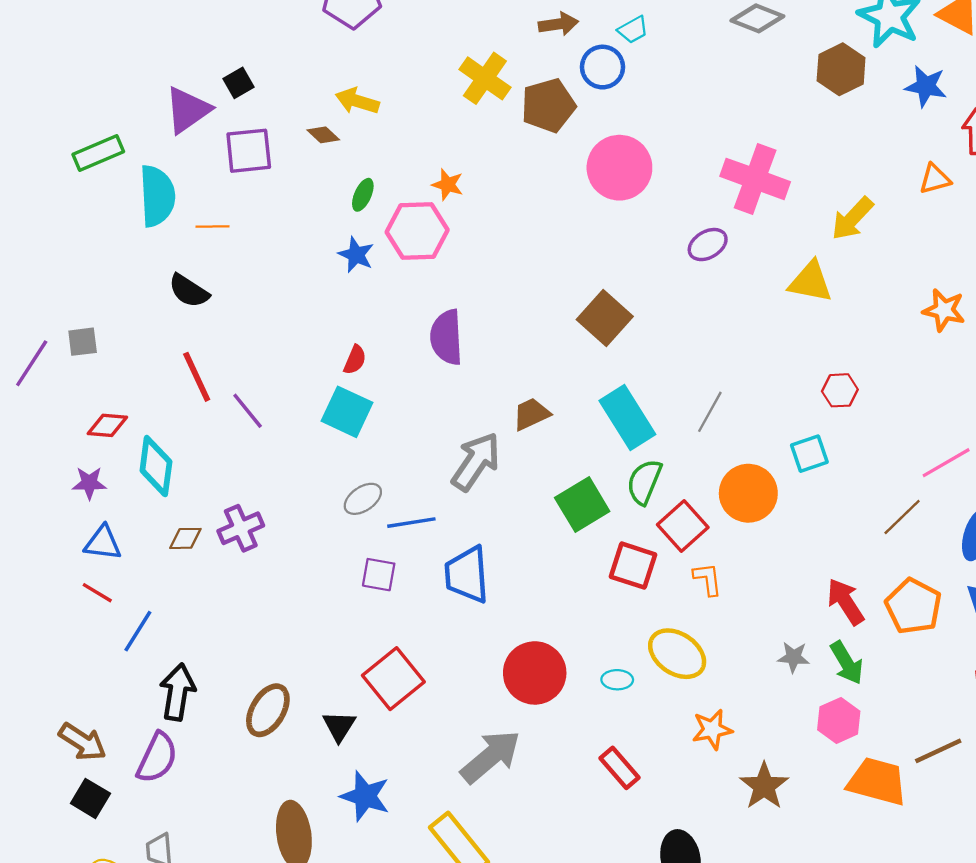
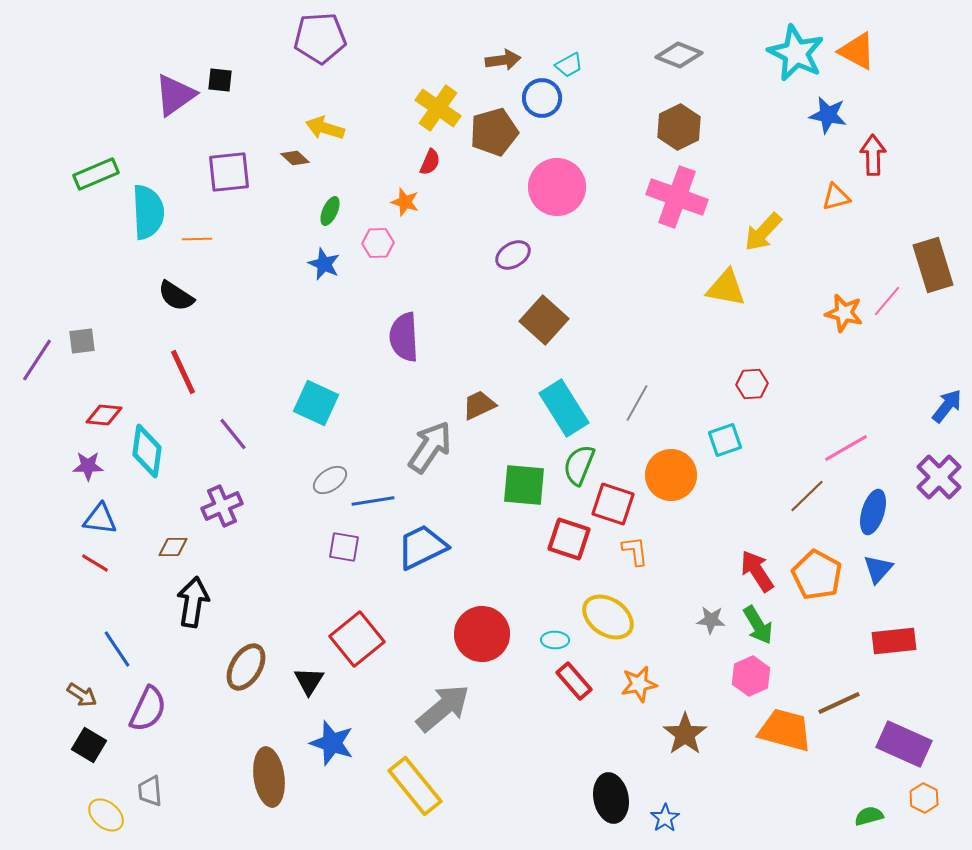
brown hexagon: (841, 69) -> (679, 127), moved
black square: (239, 83) -> (220, 80), moved, turned 36
purple triangle: (188, 110) -> (175, 95), moved
pink hexagon: (417, 231) -> (378, 243), size x0.6
purple ellipse: (708, 245) -> (513, 255), moved
red semicircle: (355, 360) -> (430, 162), moved
purple line: (248, 411) -> (233, 434), moved
green square: (582, 505) -> (524, 485), turned 36
red square: (683, 526) -> (613, 504), turned -30
brown diamond: (185, 538) -> (173, 547), moved
blue trapezoid: (467, 575) -> (422, 547), turned 68
blue line: (138, 631) -> (117, 649), moved, turned -66
black arrow: (177, 692) -> (193, 602), moved
brown arrow: (83, 742) -> (82, 695), size x0.7
red rectangle: (619, 768) -> (574, 681), moved

